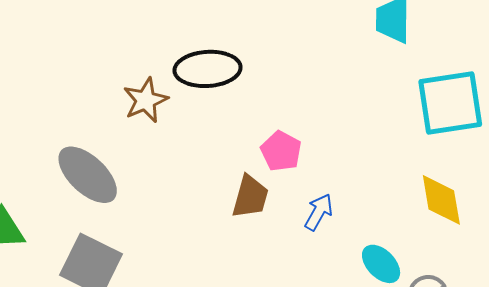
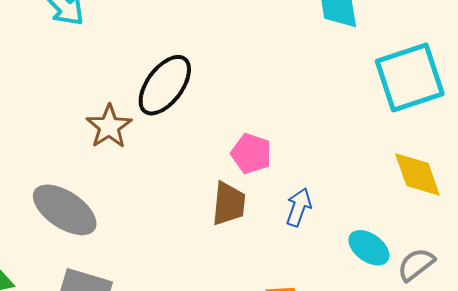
black ellipse: (208, 69) -> (165, 85), turned -40

